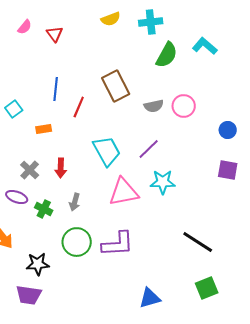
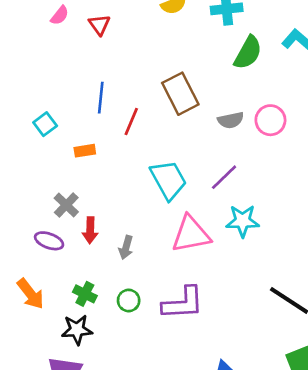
red arrow: (61, 168) -> (90, 230), moved
green cross: (44, 209) -> (85, 294), moved
green circle: (77, 242) -> (129, 300), size x0.6

